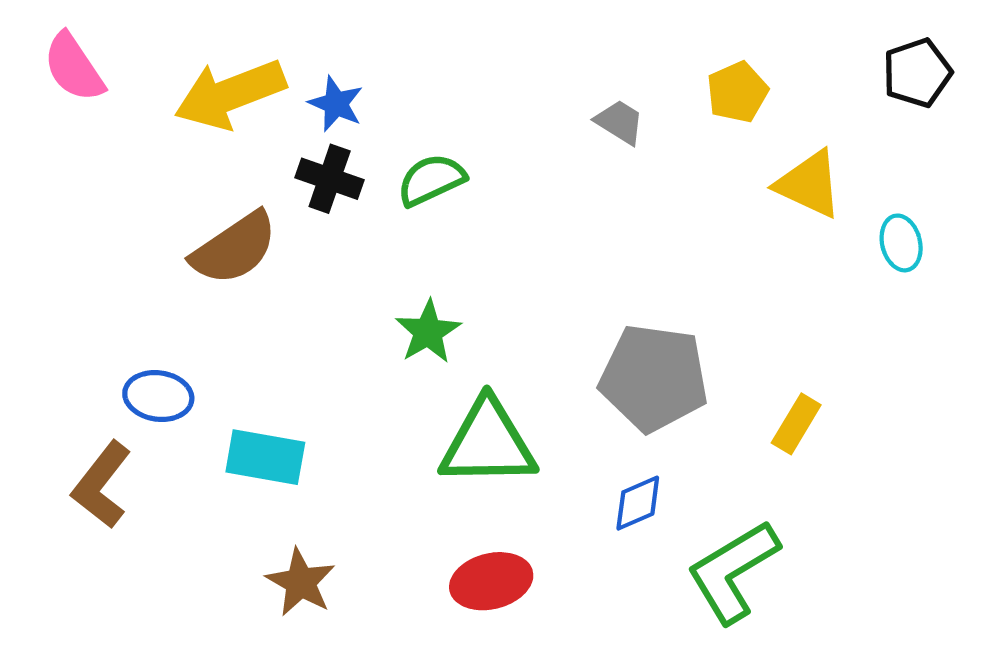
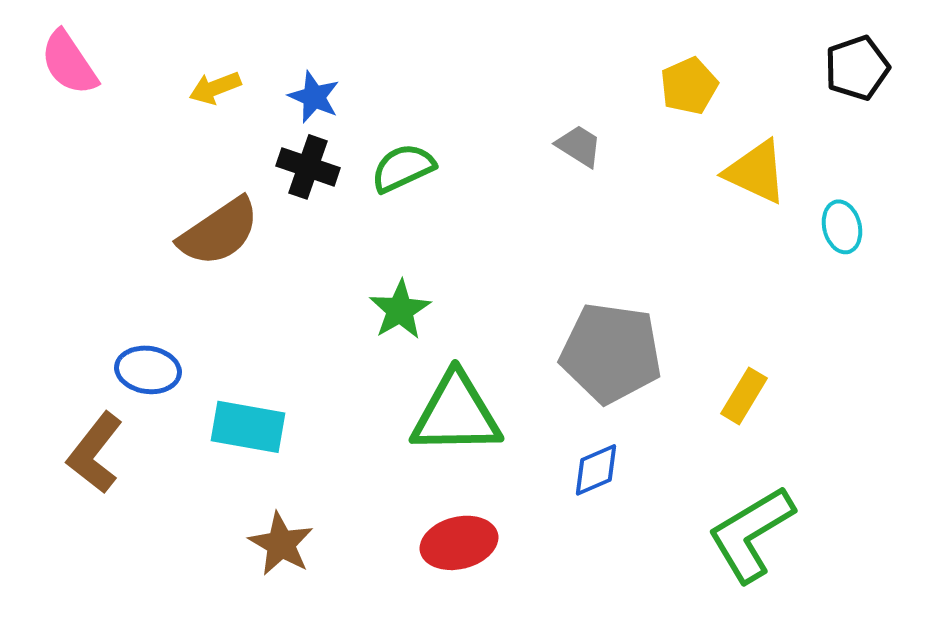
yellow arrow: (230, 94) -> (215, 88), size x0.5
gray trapezoid: (620, 122) -> (579, 146), moved
green L-shape: (733, 572) -> (751, 534), moved

